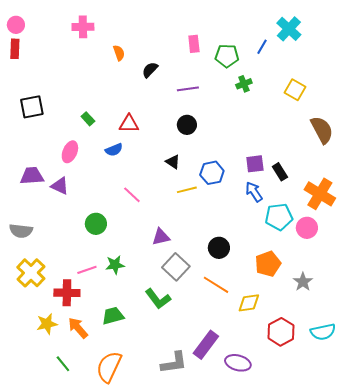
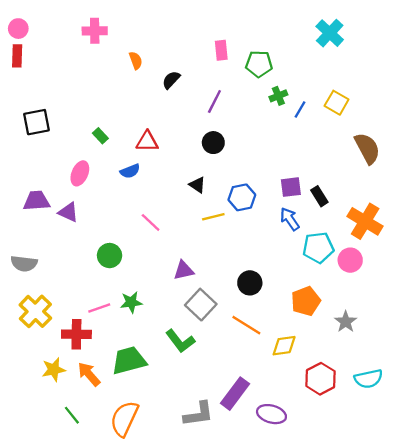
blue line: (262, 47) -> (300, 110), moved
purple line: (188, 89) -> (214, 102), turned -55
green trapezoid: (113, 316) -> (129, 360), size x1.4

